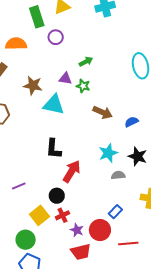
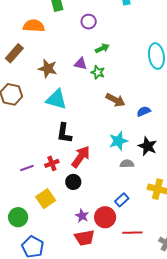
purple circle: (56, 37) -> (89, 22), moved
cyan triangle: (54, 105) -> (56, 99), moved
black circle: (57, 196) -> (73, 182), moved
red cross: (63, 215) -> (52, 163), moved
green circle: (26, 240) -> (18, 217), moved

